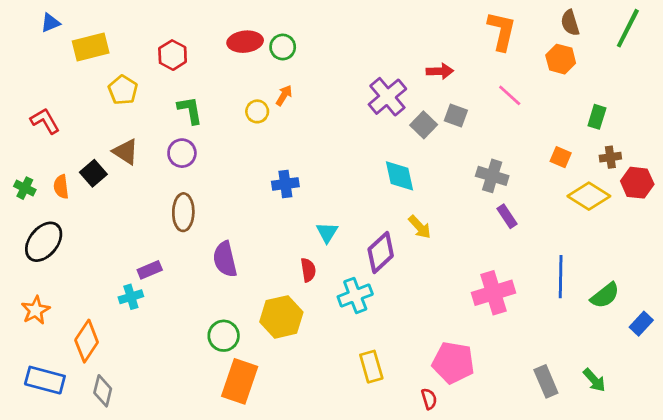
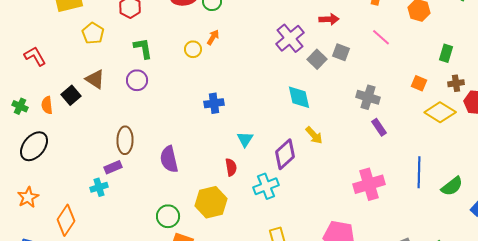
brown ellipse: (183, 212) -> (125, 140), moved

